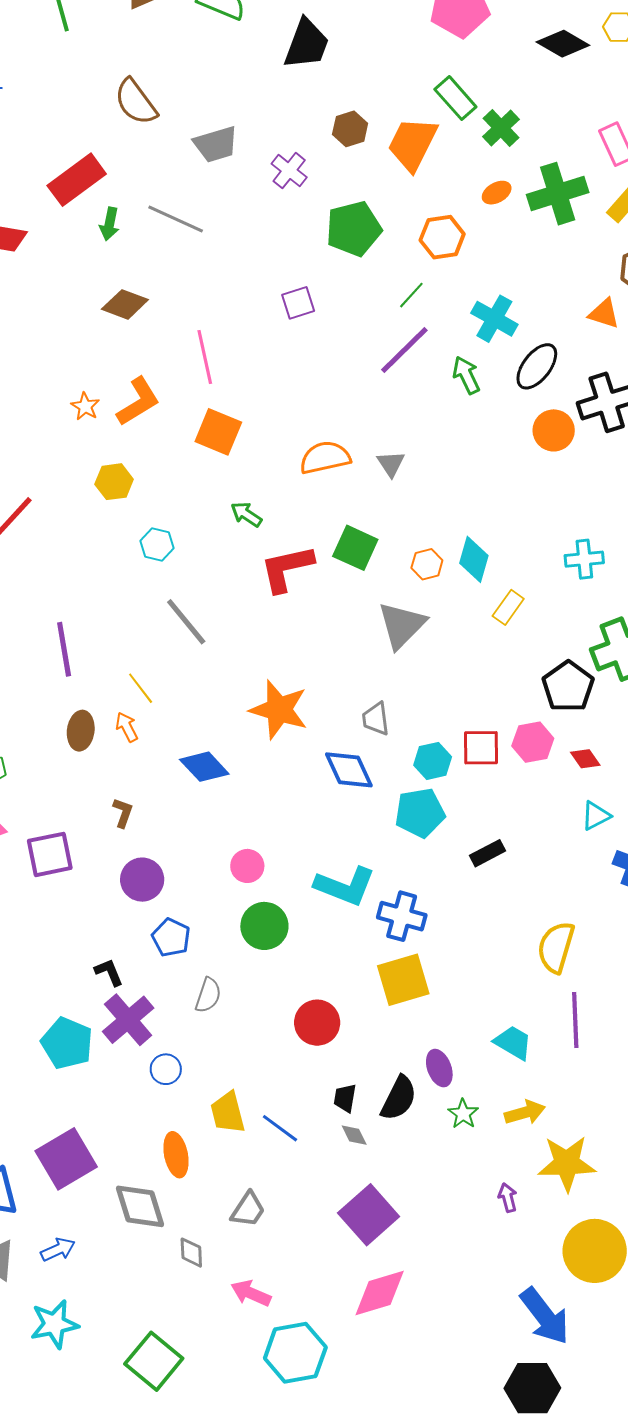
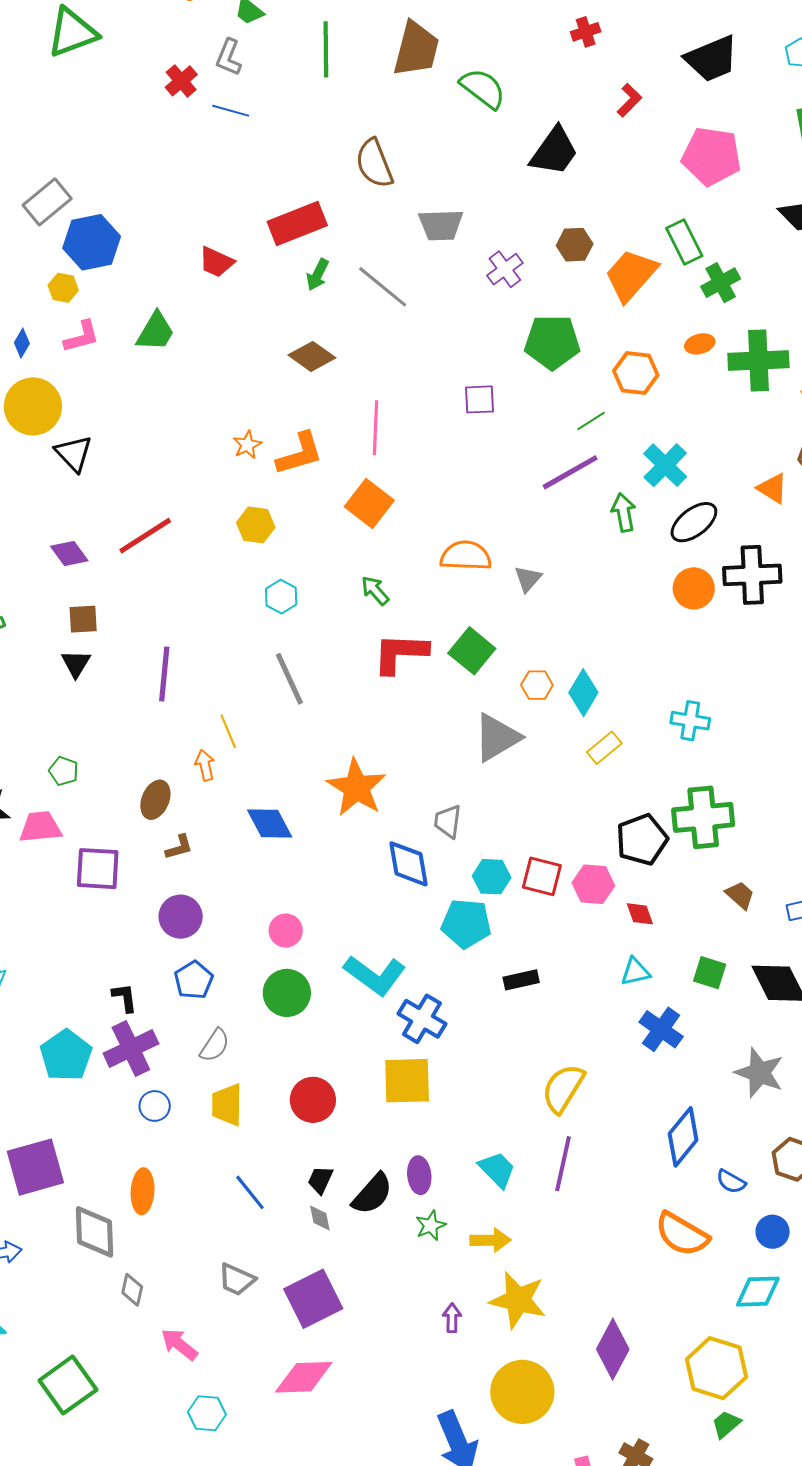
brown ellipse: (81, 731) -> (155, 800), moved
brown L-shape: (123, 813) -> (179, 847), turned 40
yellow trapezoid: (228, 1113) -> (227, 1105), moved
gray trapezoid: (248, 1210) -> (237, 1279), moved, turned 66
cyan hexagon: (295, 1353) -> (207, 1413), size x0.6

